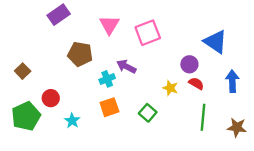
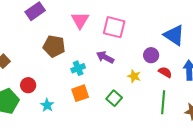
pink square: (148, 33) -> (114, 27), turned 35
purple arrow: (126, 67) -> (105, 57), moved
red semicircle: (196, 83) -> (165, 72), moved

